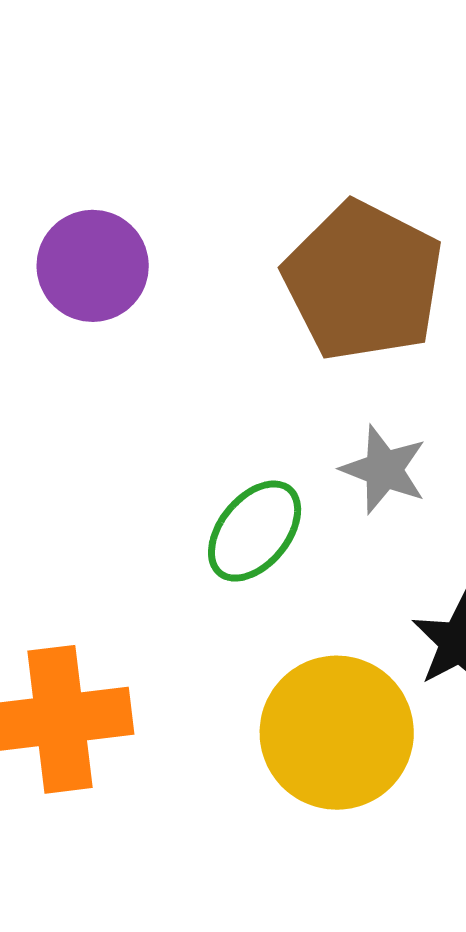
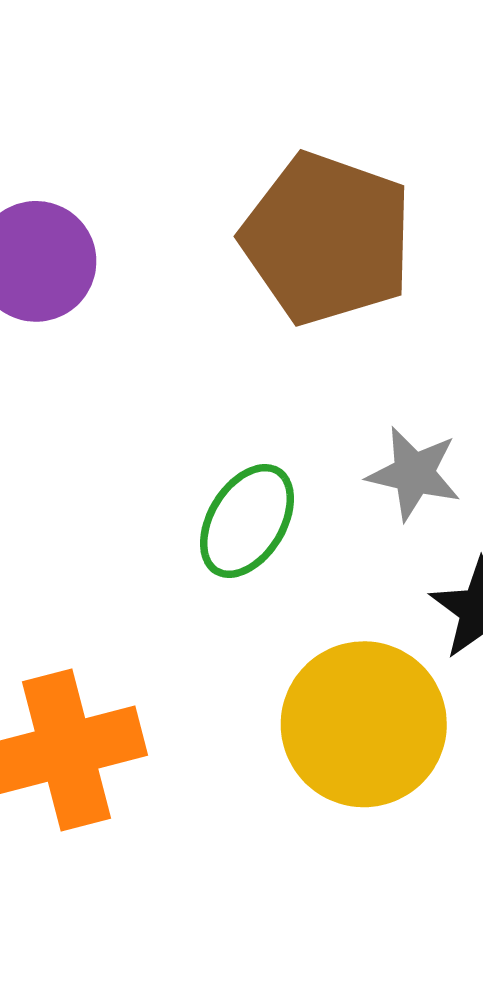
gray star: (384, 470) -> (414, 473), moved

